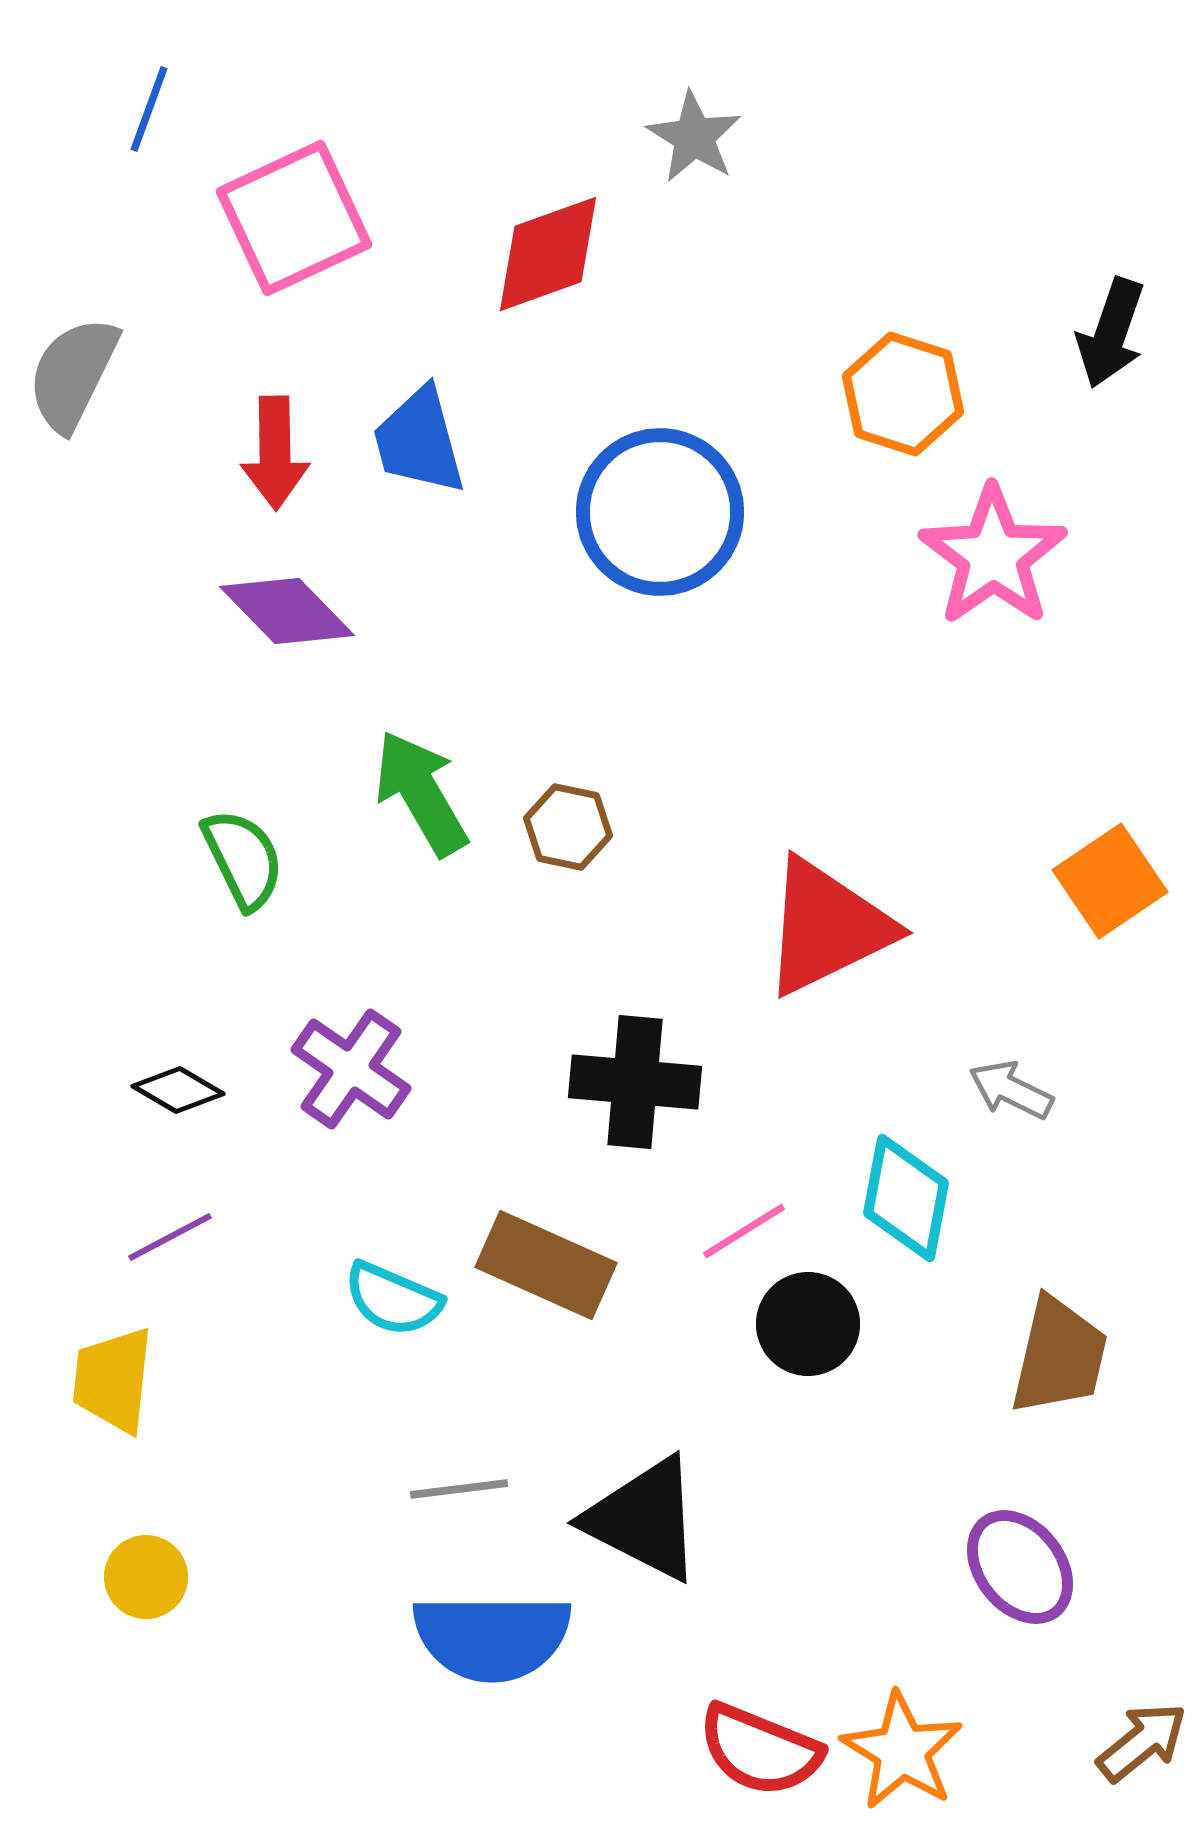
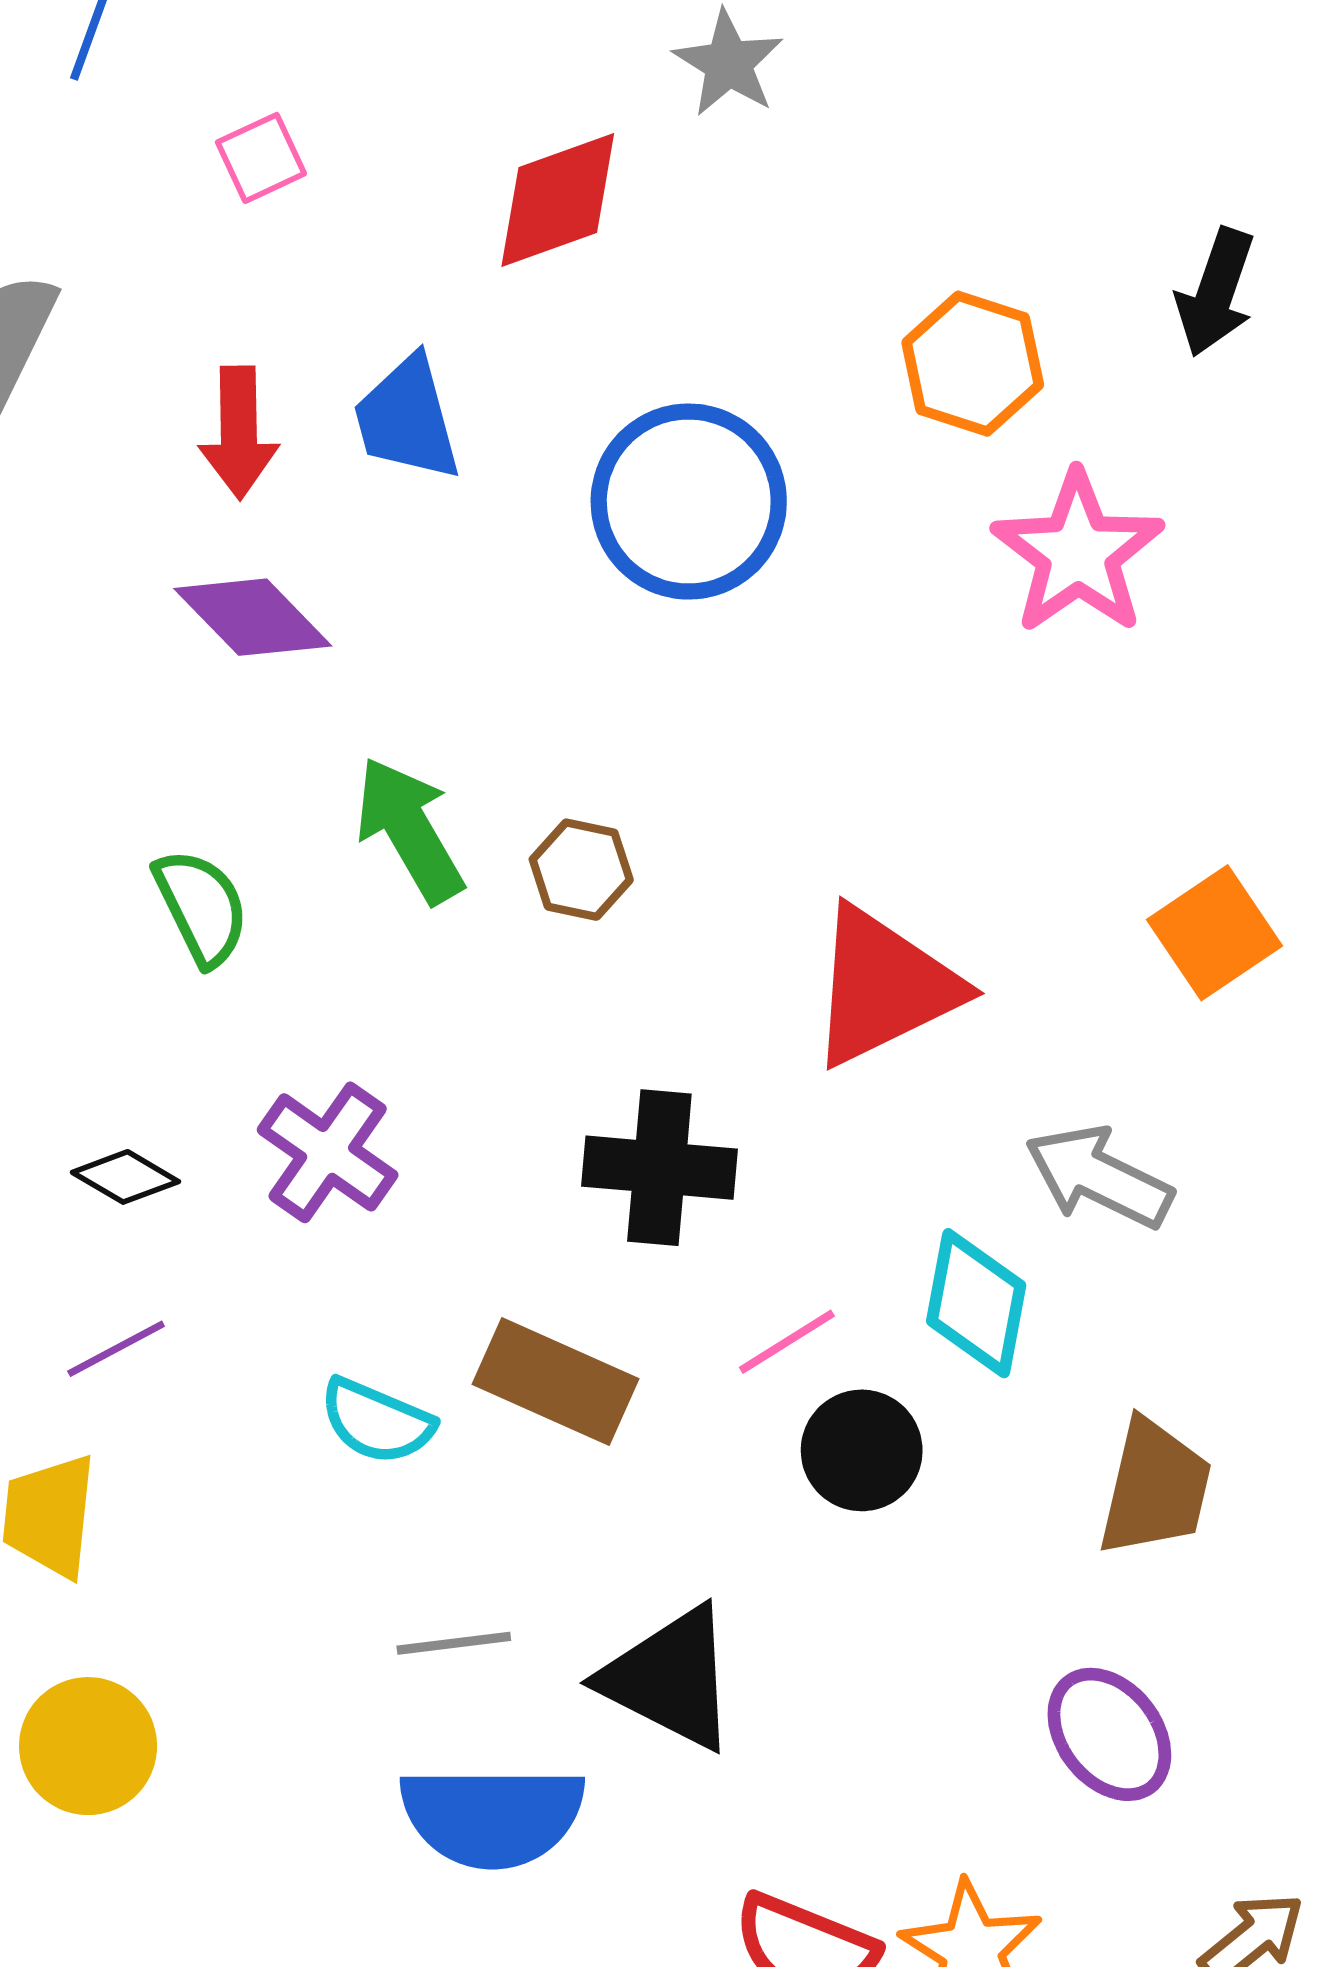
pink square: (294, 218) -> (261, 158), size x0.5
gray arrow: (1011, 1090) -> (1099, 1177), size x1.5
yellow circle: (146, 1577) -> (88, 1746), size x1.4

